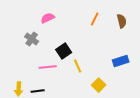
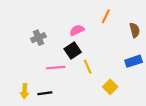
pink semicircle: (48, 18) -> (77, 30), moved
brown semicircle: (122, 21) -> (135, 30), moved
gray cross: (32, 39) -> (38, 38), turned 32

